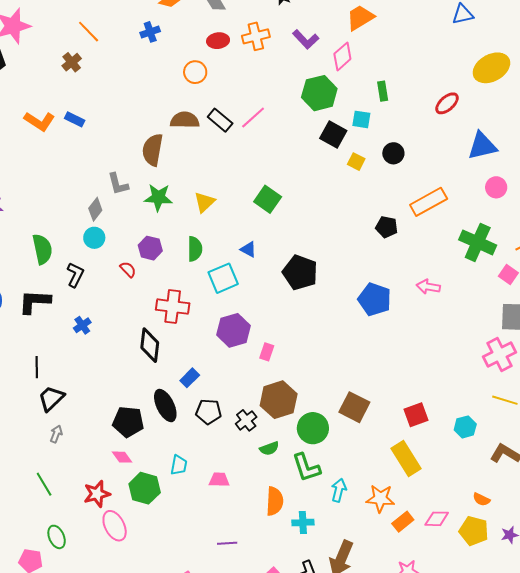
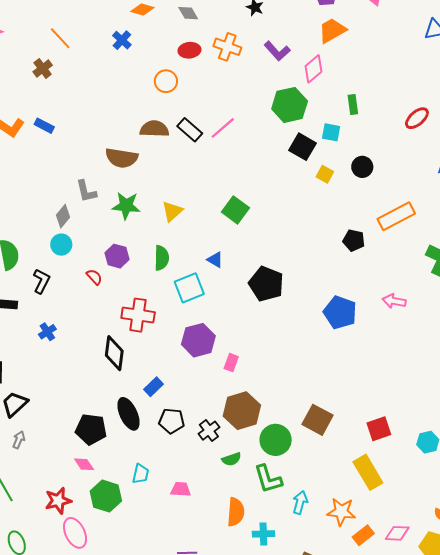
blue cross: (150, 32) -> (122, 40), turned -30
orange cross: (256, 36) -> (227, 47), turned 32
brown semicircle: (153, 150) -> (122, 158), turned -92

